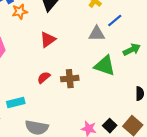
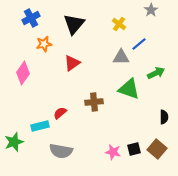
orange star: (20, 12) -> (44, 44), moved
red semicircle: (44, 78) -> (60, 113), moved
black square: (110, 126) -> (134, 149), turned 32

